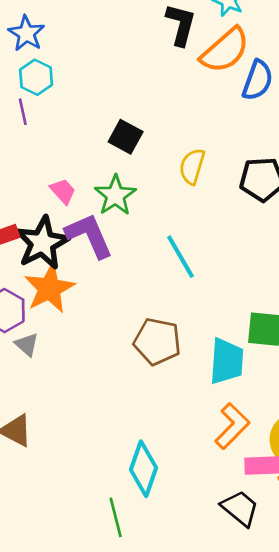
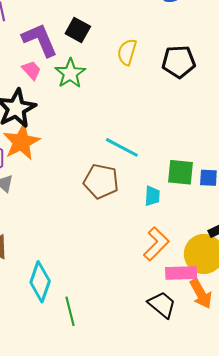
purple L-shape: (89, 236) -> (40, 40), moved
cyan line: (180, 257) -> (122, 147), moved, turned -32
cyan trapezoid: (227, 361) -> (152, 196), size x0.6
cyan diamond: (144, 469) -> (40, 282), moved

